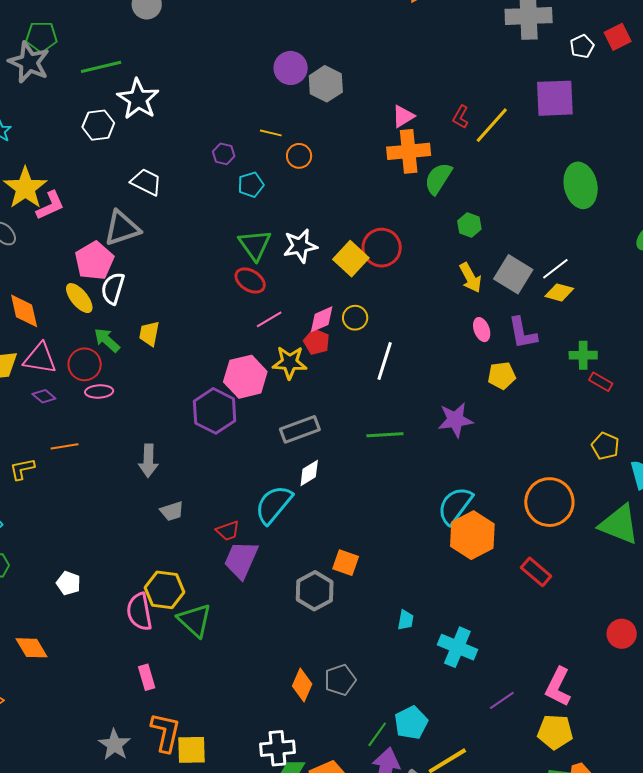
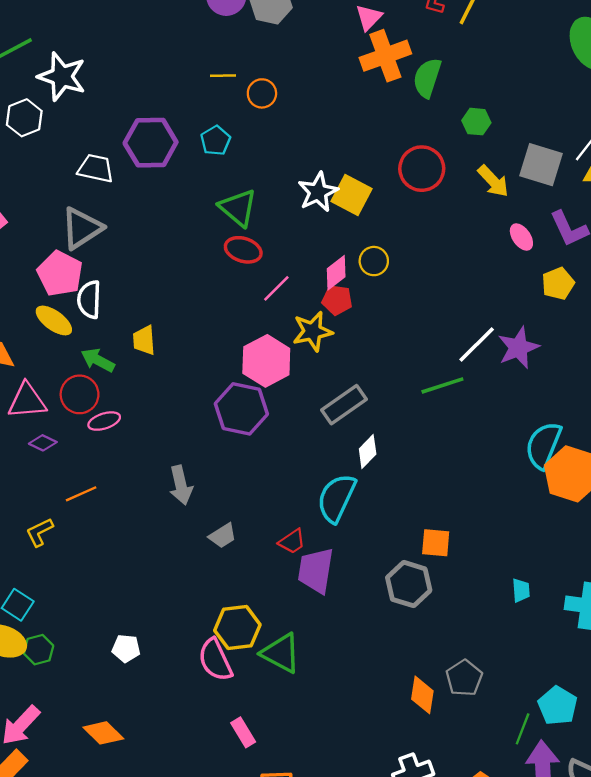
purple hexagon: (224, 154) -> (151, 143), moved, size x2.0
white star: (300, 246) -> (318, 192), moved
red circle: (382, 248) -> (422, 169), moved
white line: (385, 361) -> (477, 344), moved, turned 42

